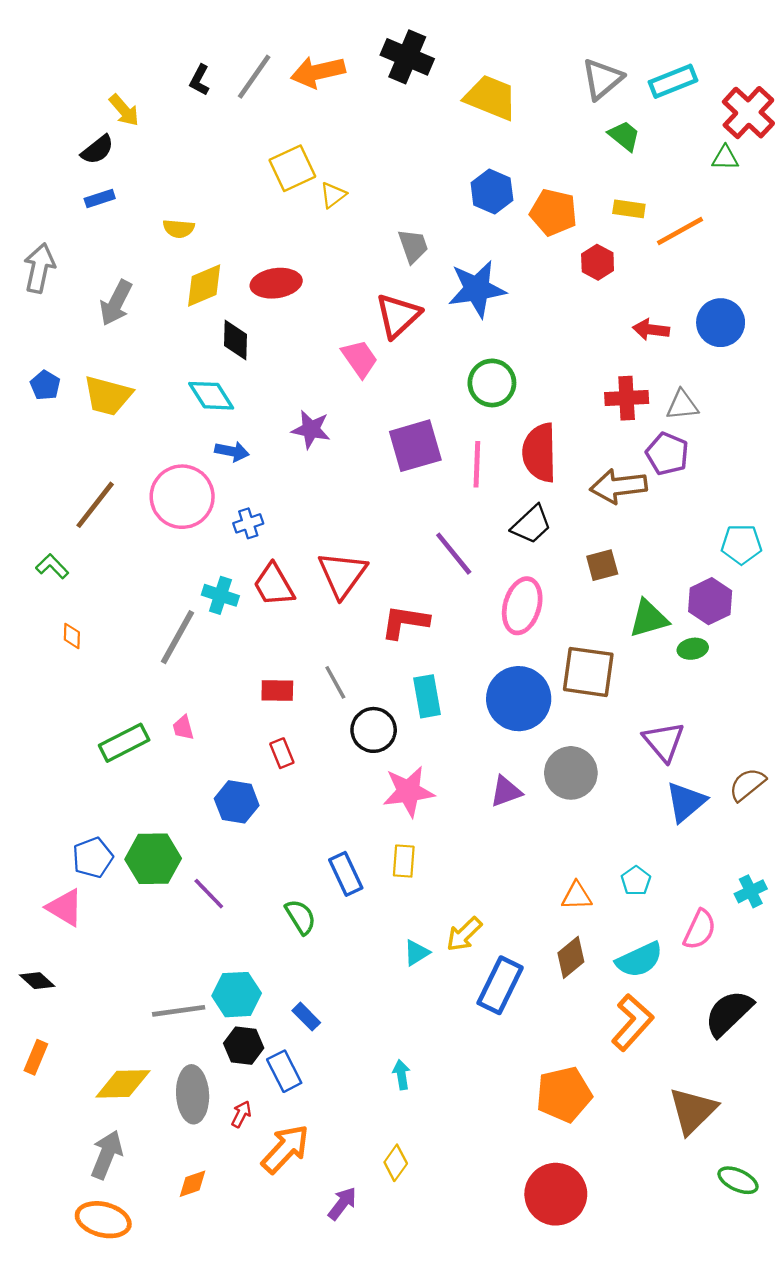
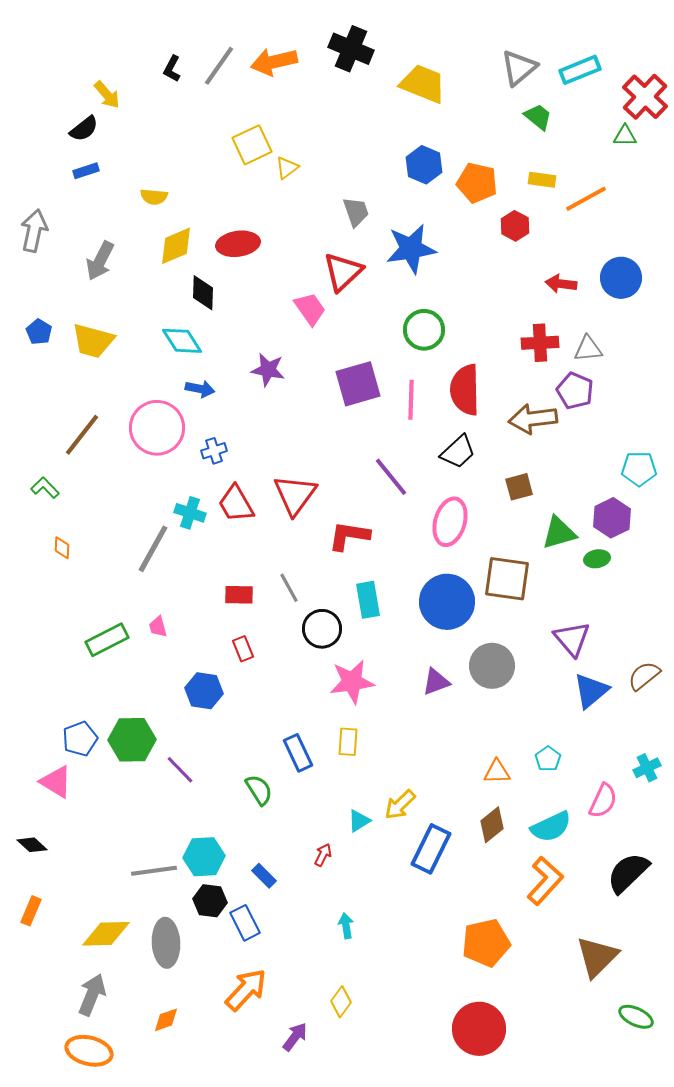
red arrow: (241, 1114) -> (323, 855), moved

